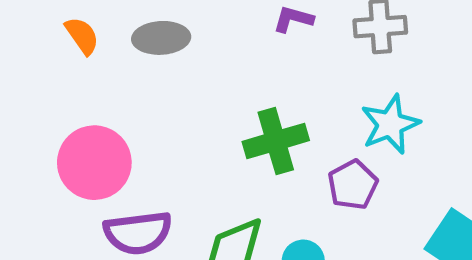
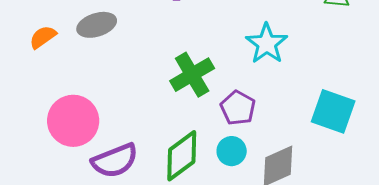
orange semicircle: (82, 36) -> (43, 37), turned -76
purple pentagon: (353, 185) -> (238, 108), moved

